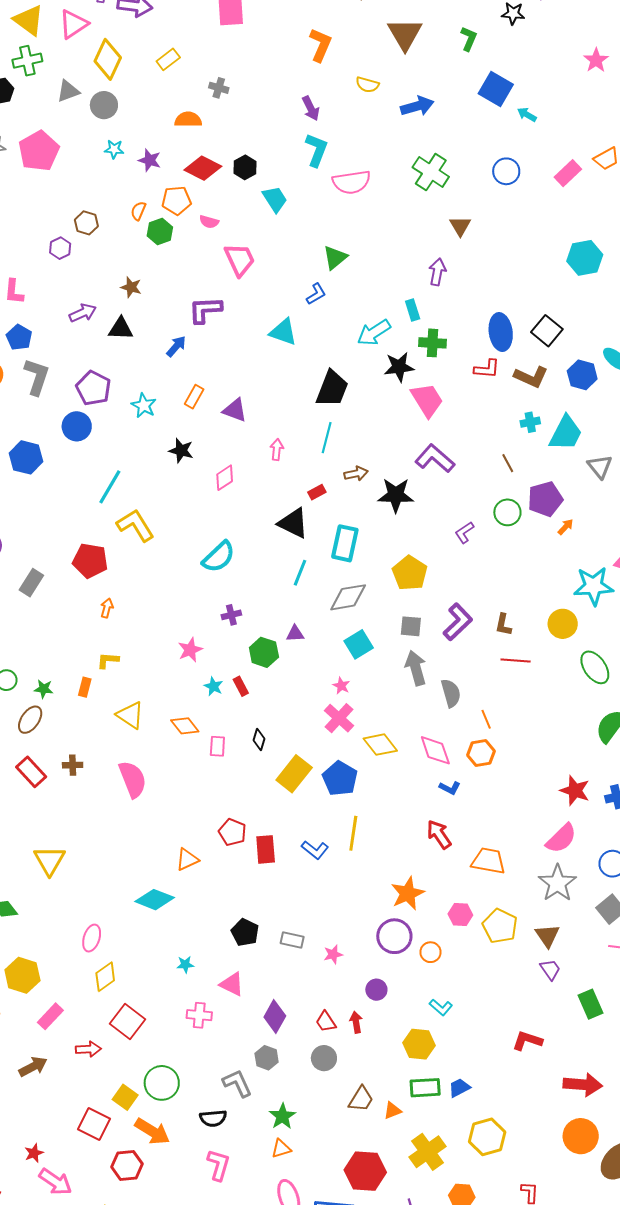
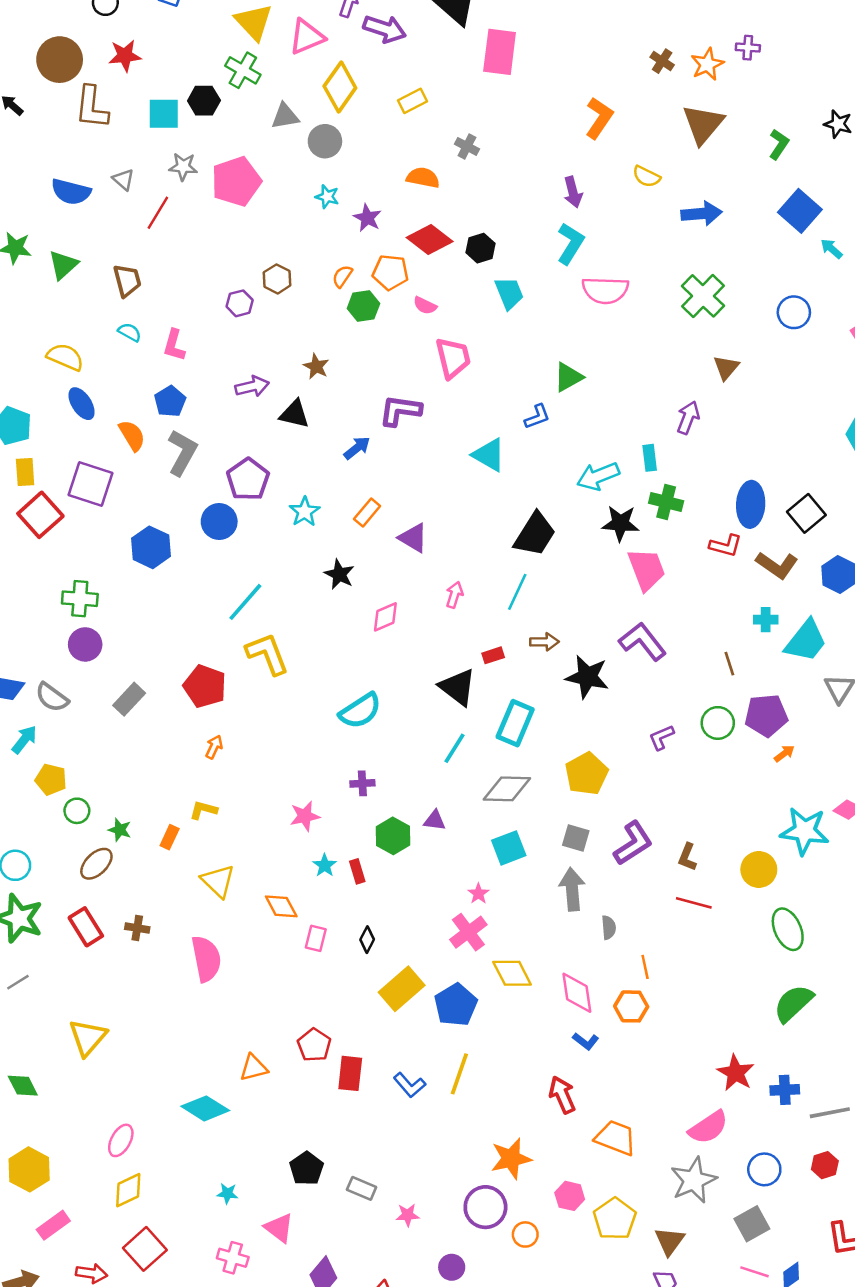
green cross: (27, 61) -> (243, 70), turned 32
gray semicircle: (451, 693) -> (609, 927), size x0.7

